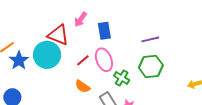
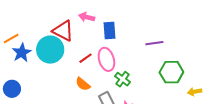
pink arrow: (81, 19) -> (87, 17), turned 63
green hexagon: (151, 66) -> (171, 72), moved

